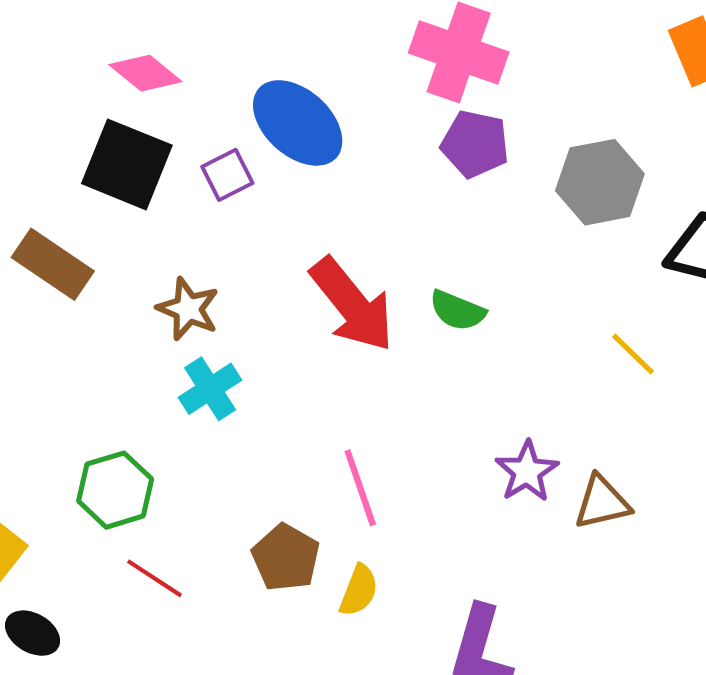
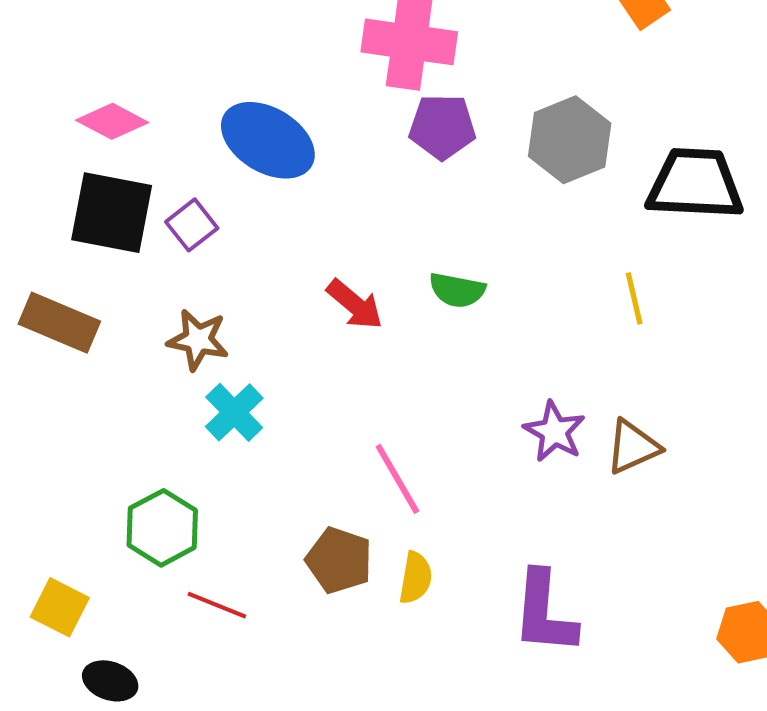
purple square: (227, 175) -> (192, 225), moved
red arrow: (352, 305) -> (355, 304), size x0.6
yellow line: (633, 354) -> (634, 298), turned 44

